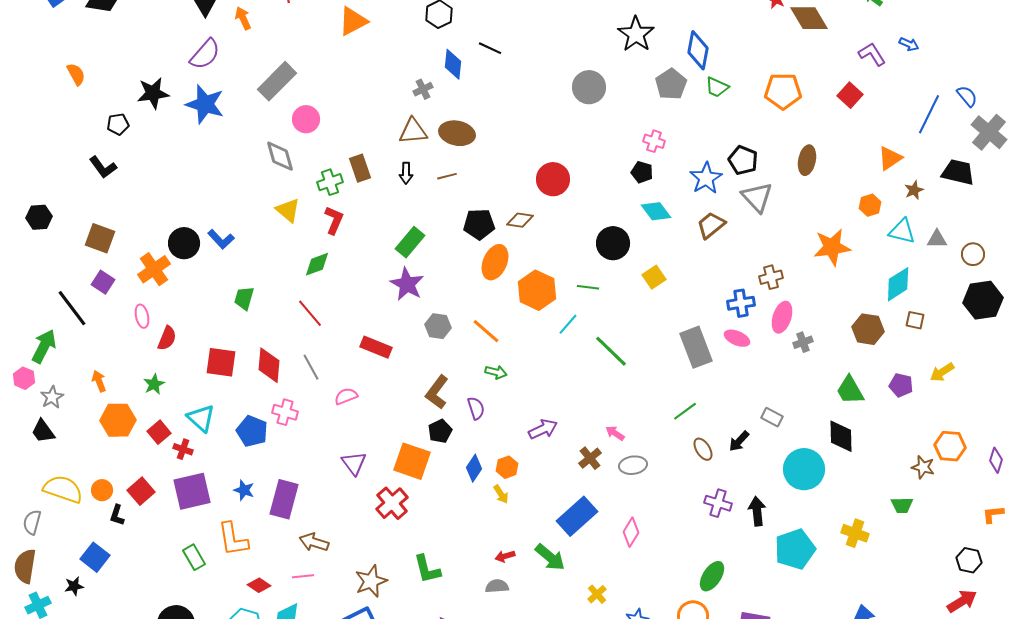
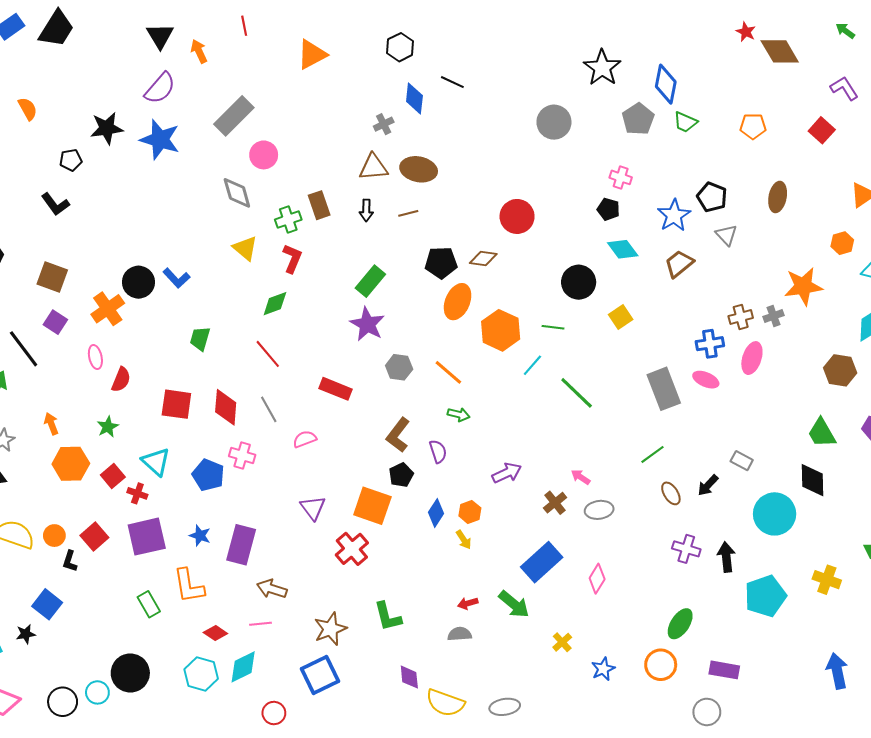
orange pentagon: (783, 91) -> (753, 126), size x0.7
gray triangle: (757, 197) -> (726, 235), size x0.7
gray cross: (803, 342) -> (774, 316), moved

